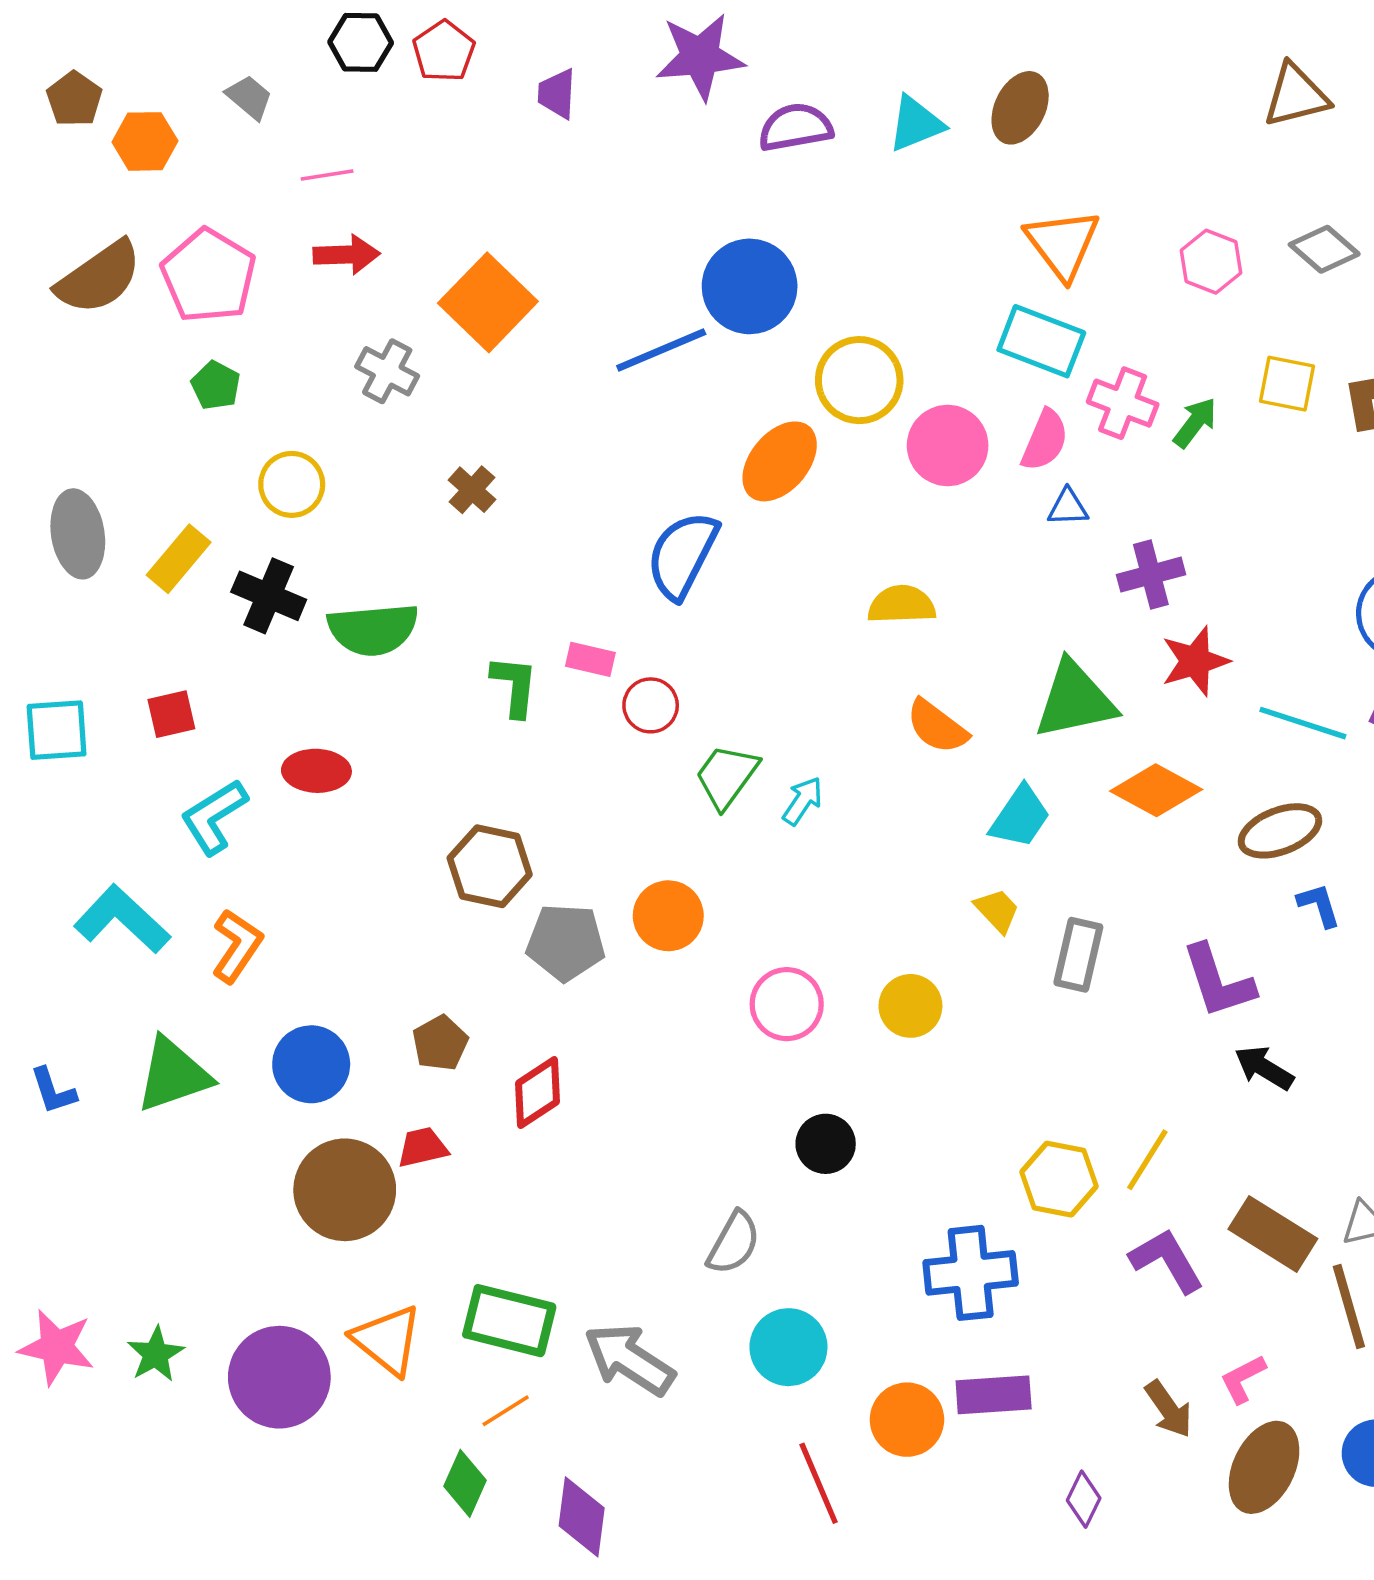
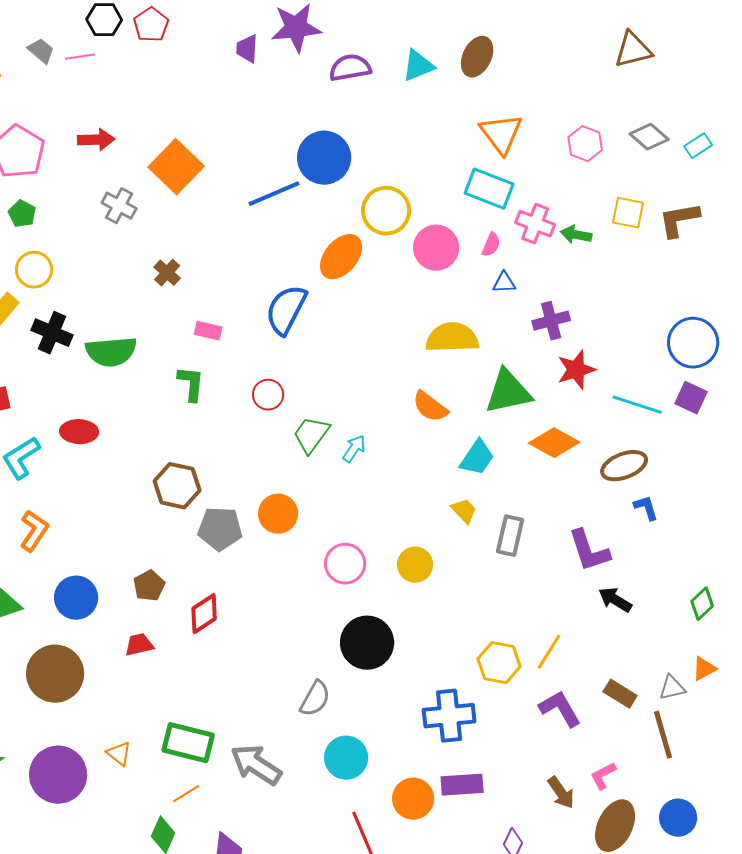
purple trapezoid: (557, 94) -> (247, 49), moved
pink line: (327, 175) -> (80, 57), moved
green arrow: (1195, 423) -> (576, 235), turned -116
pink semicircle: (1045, 440) -> (491, 245), size x0.7
yellow circle: (292, 484) -> (34, 270), moved
yellow semicircle: (902, 605) -> (452, 338), moved, size x1.4
pink rectangle: (590, 659) -> (208, 331), moved
black circle: (826, 1144) -> (367, 643), size x1.6
brown circle: (345, 1190) -> (55, 674), moved
brown rectangle: (1273, 1234) -> (620, 694), size x0.7
orange triangle: (387, 1340) -> (119, 754), size x0.6

